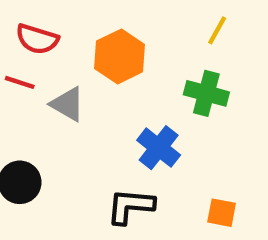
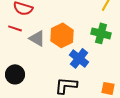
orange hexagon: (120, 56) -> (62, 35), moved

